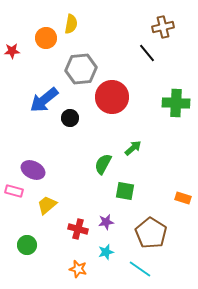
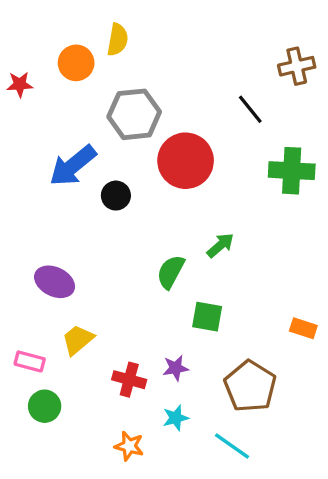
brown cross: (163, 27) -> (297, 66), moved
black line: (147, 53) -> (250, 109), moved
pink rectangle: (14, 191) -> (30, 361), moved

